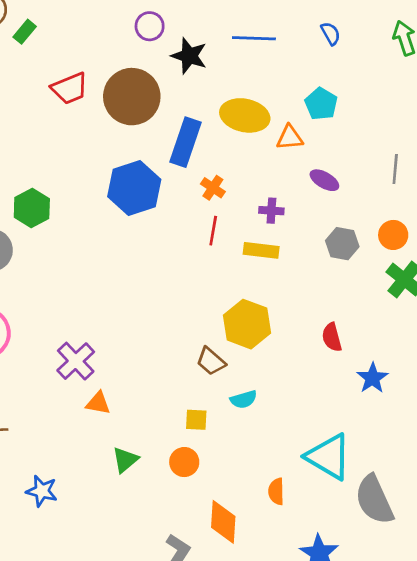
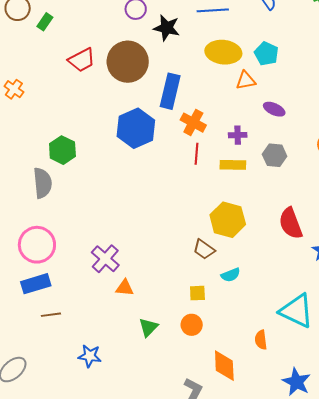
yellow ellipse: (245, 115) -> (223, 52), moved
orange cross: (213, 188) -> (193, 123), size x1.4
gray hexagon: (342, 244) -> (275, 155), moved
red semicircle: (332, 337) -> (291, 223), size x1.5

